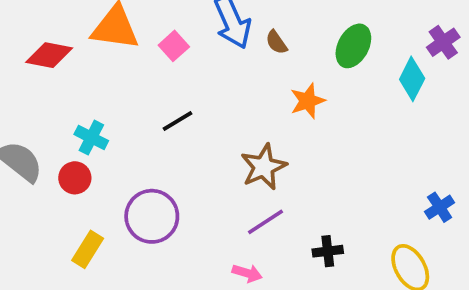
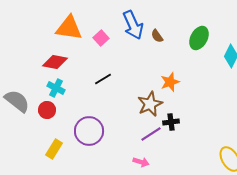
red diamond: (49, 55) -> (55, 62), moved
orange star: (308, 101) -> (170, 82), moved
black cross: (328, 251) -> (171, 122), moved

